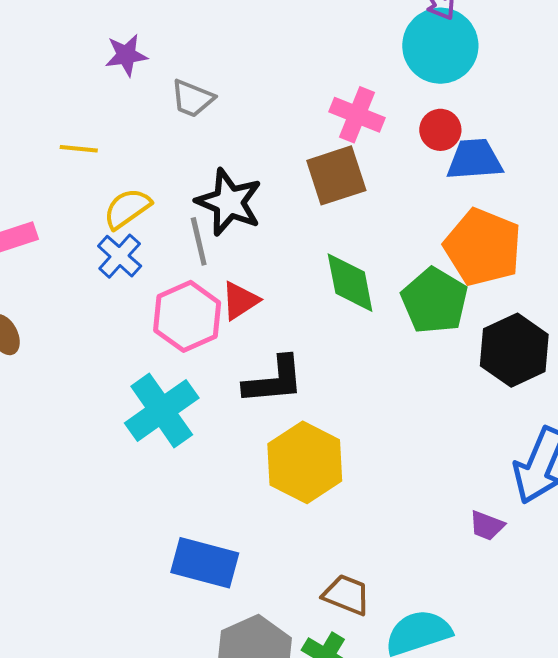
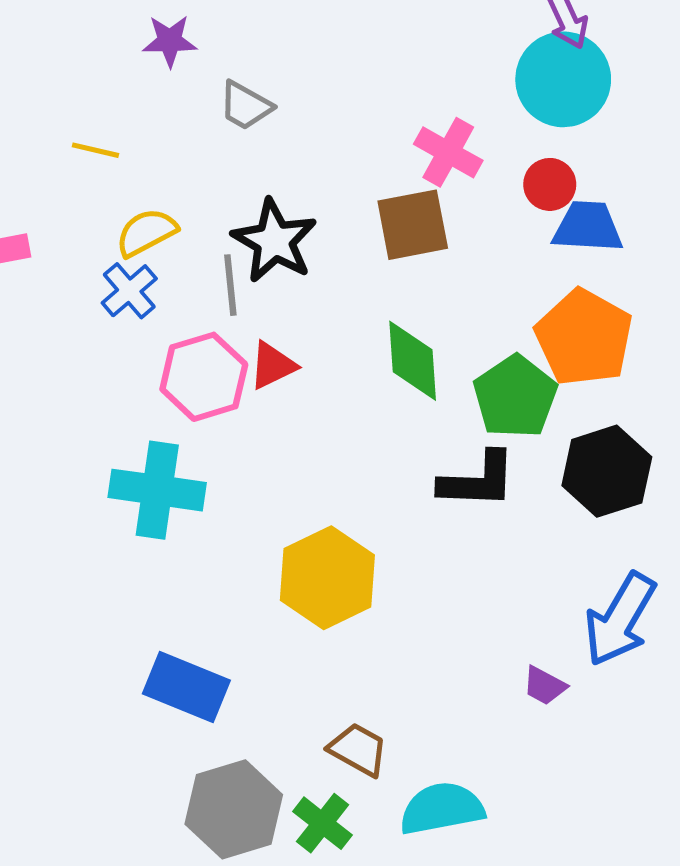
black L-shape: (274, 380) -> (478, 480), moved
cyan cross: (162, 410) -> (157, 490), turned 36

